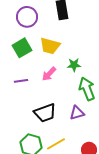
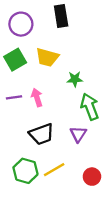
pink arrow: (49, 74) -> (37, 97), moved, turned 119
purple triangle: (77, 113) -> (78, 134), turned -42

